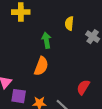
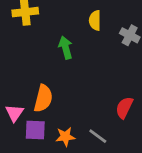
orange semicircle: (41, 66) -> (43, 98), moved

